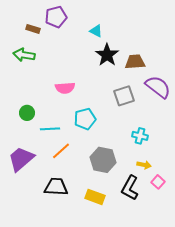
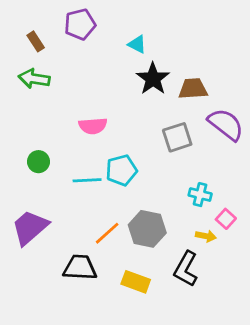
brown rectangle: (33, 29) -> (36, 41), moved, turned 40
cyan line: (50, 129) -> (87, 180), moved
orange line: (61, 151) -> (107, 233), moved
pink square: (158, 182) -> (226, 219), moved

